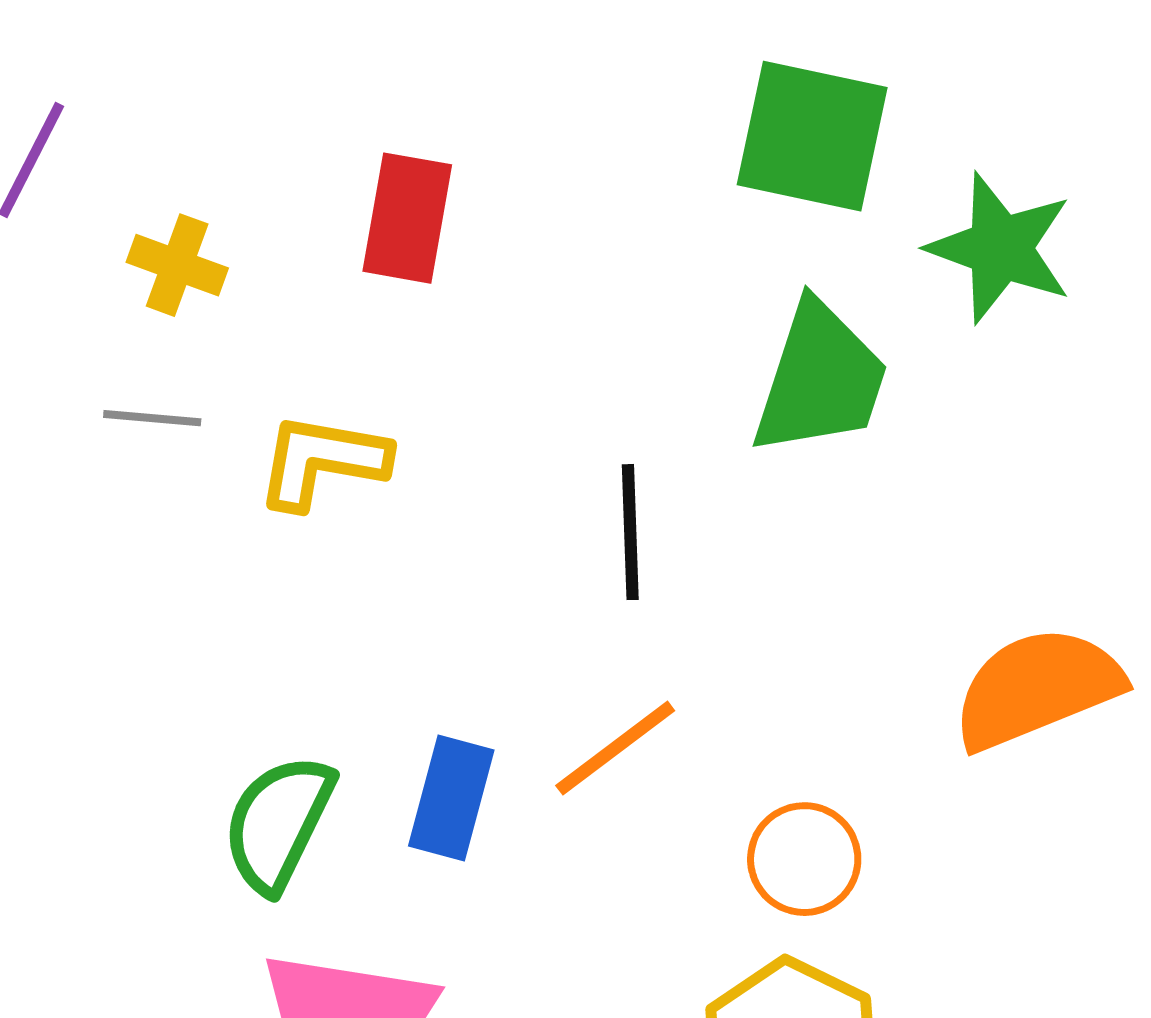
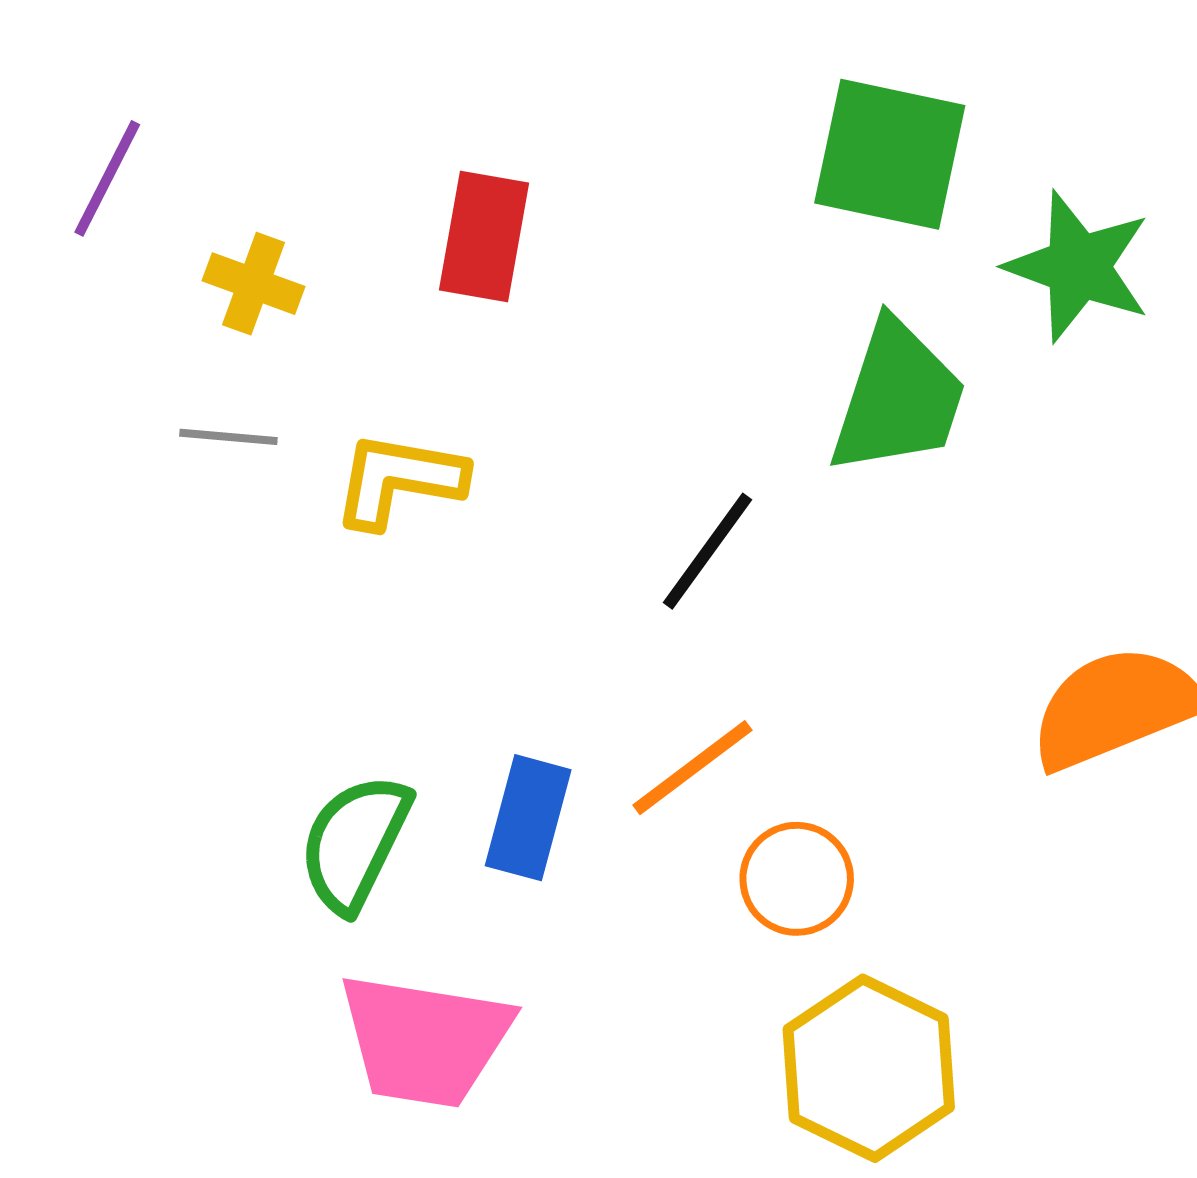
black line: (630, 532) -> (707, 551), turned 38
orange circle: (804, 859) -> (797, 879), moved

